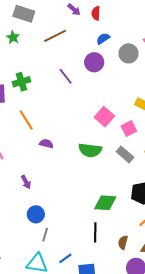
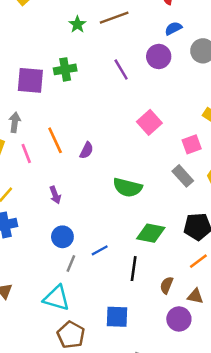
green star: (13, 37) -> (77, 24), moved
pink square: (104, 117) -> (149, 122), moved
orange line: (26, 120) -> (55, 140), moved
purple semicircle: (46, 144) -> (86, 150), turned 96
green semicircle: (90, 150) -> (128, 187), moved
blue line: (65, 258) -> (100, 250), moved

